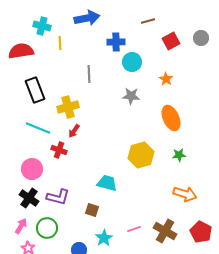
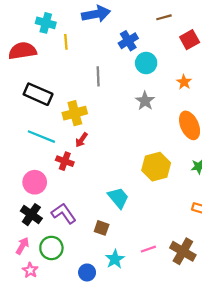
blue cross: (116, 42) -> (128, 41), turned -30
black rectangle: (35, 90) -> (38, 94), turned -45
gray star: (131, 96) -> (145, 101), turned 30
cyan trapezoid: (107, 183) -> (118, 198), turned 35
purple L-shape: (58, 197) -> (64, 213), turned -140

